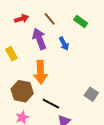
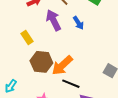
orange arrow: (41, 72) -> (62, 65), moved, turned 55
brown hexagon: (22, 91) -> (41, 62), moved

